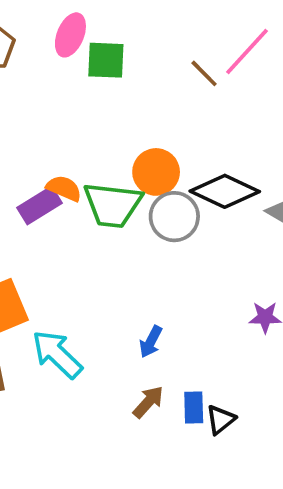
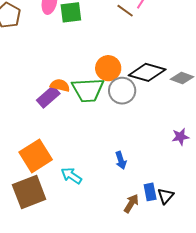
blue arrow: (151, 342) -> (121, 160), turned -36
cyan arrow: (57, 354) -> (71, 176), size x0.7
brown arrow: (148, 402) -> (131, 203), moved

